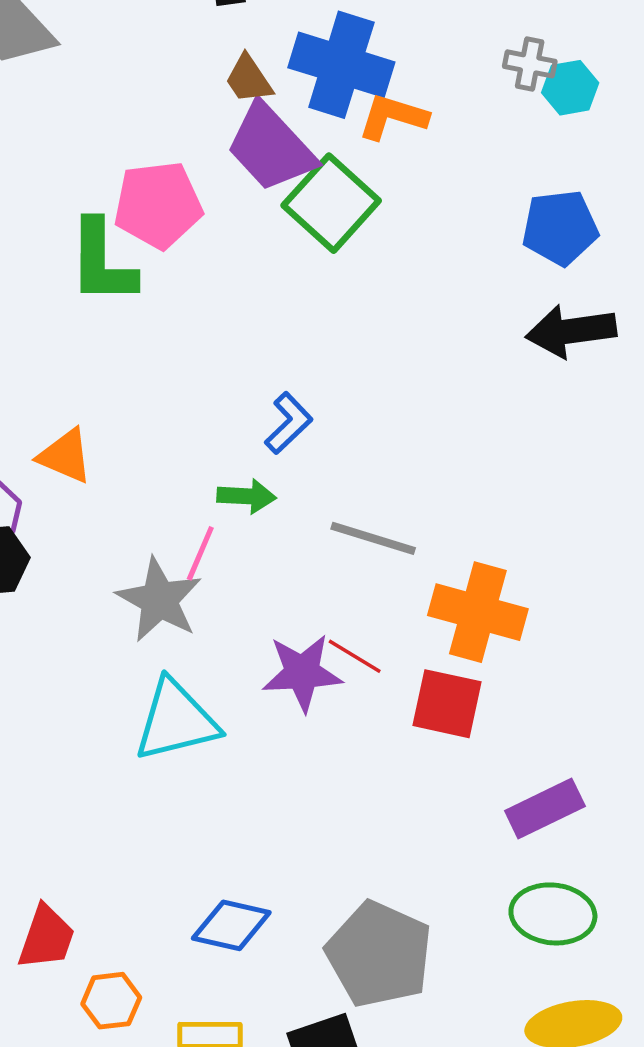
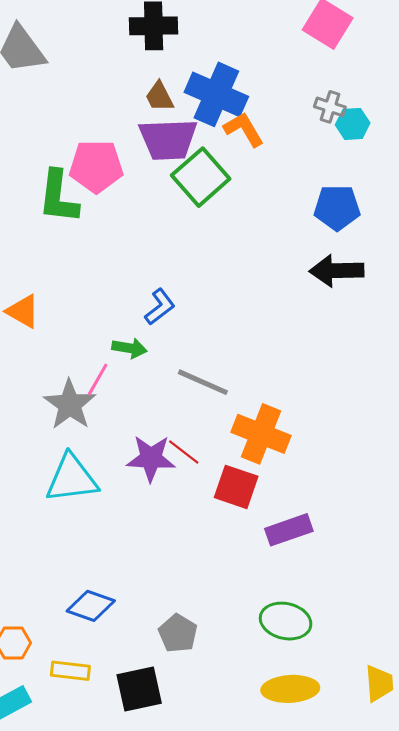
orange L-shape: (393, 117) -> (244, 129), turned 36
purple trapezoid: (271, 147) -> (168, 139), turned -56
purple rectangle: (545, 809) -> (289, 530), moved
gray pentagon: (379, 954) -> (178, 633), size x0.6

